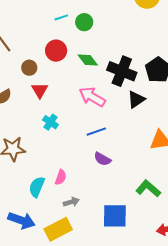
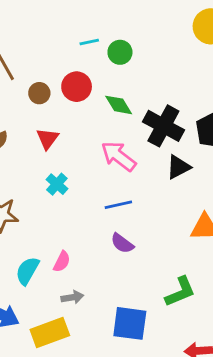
brown circle: (29, 68) -> (39, 93), moved
green L-shape: (148, 189) -> (180, 292), turned 110

